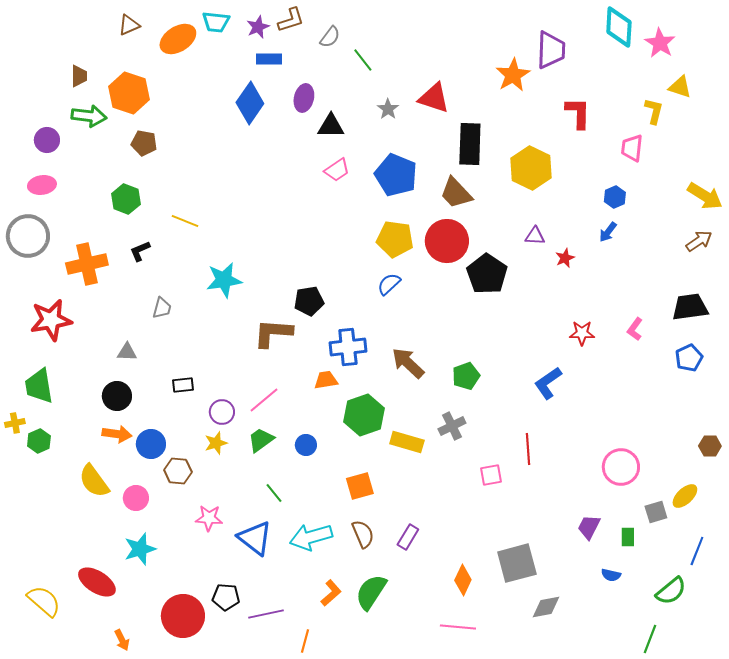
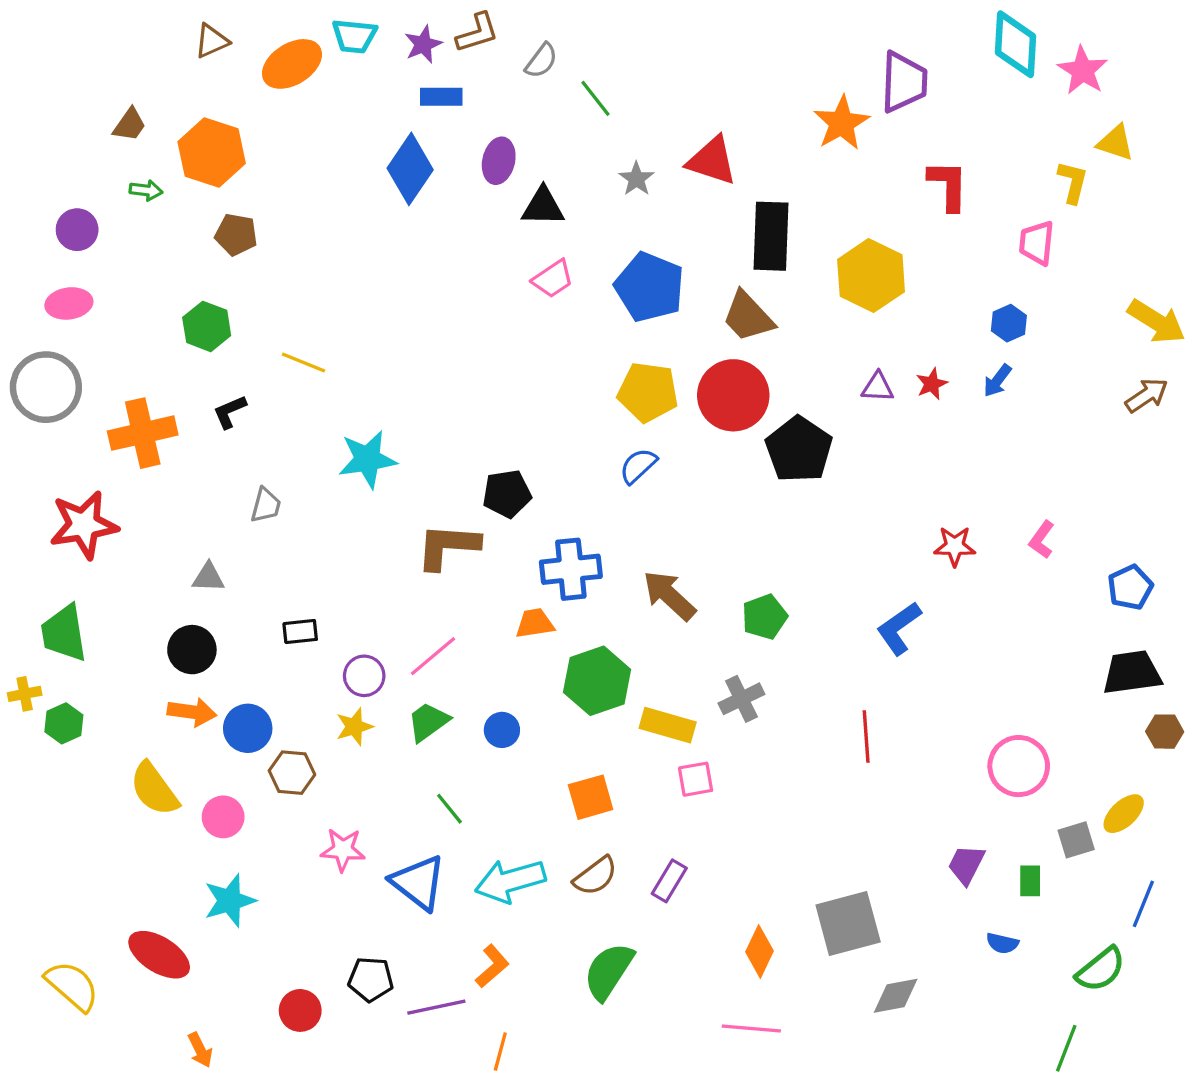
brown trapezoid: (79, 76) -> (130, 125), turned 35
green arrow: (89, 116) -> (146, 190), size x0.6
red star: (565, 258) -> (932, 384), moved
black trapezoid: (690, 307) -> (1132, 673), moved
pink square: (491, 475) -> (696, 779), moved
brown semicircle: (363, 534) -> (595, 876), turned 76
orange L-shape: (331, 593) -> (492, 966), moved
red circle: (183, 616) -> (300, 1010), size x0.6

